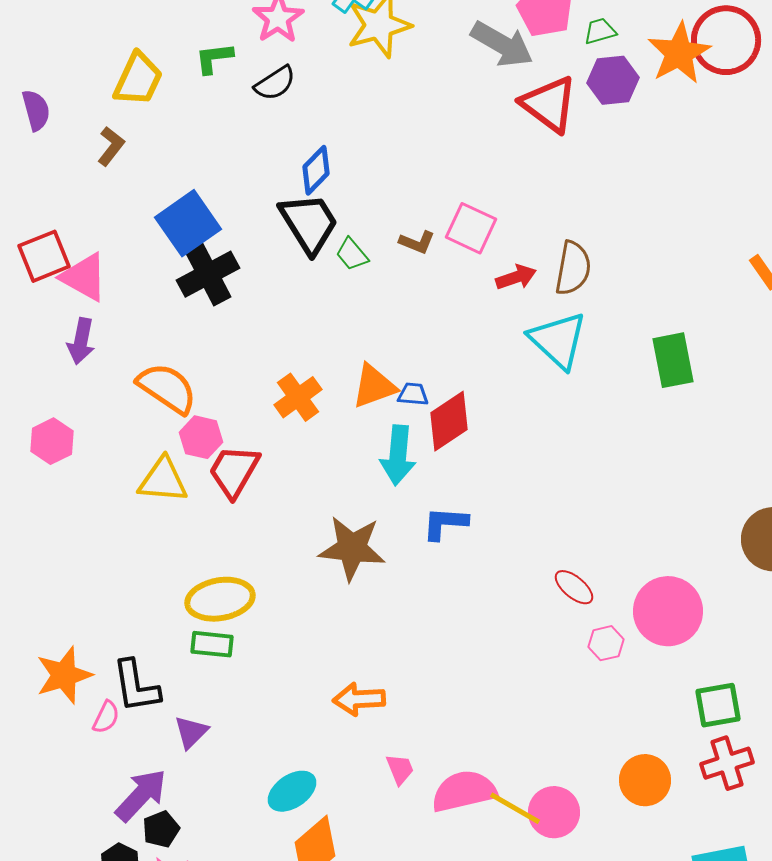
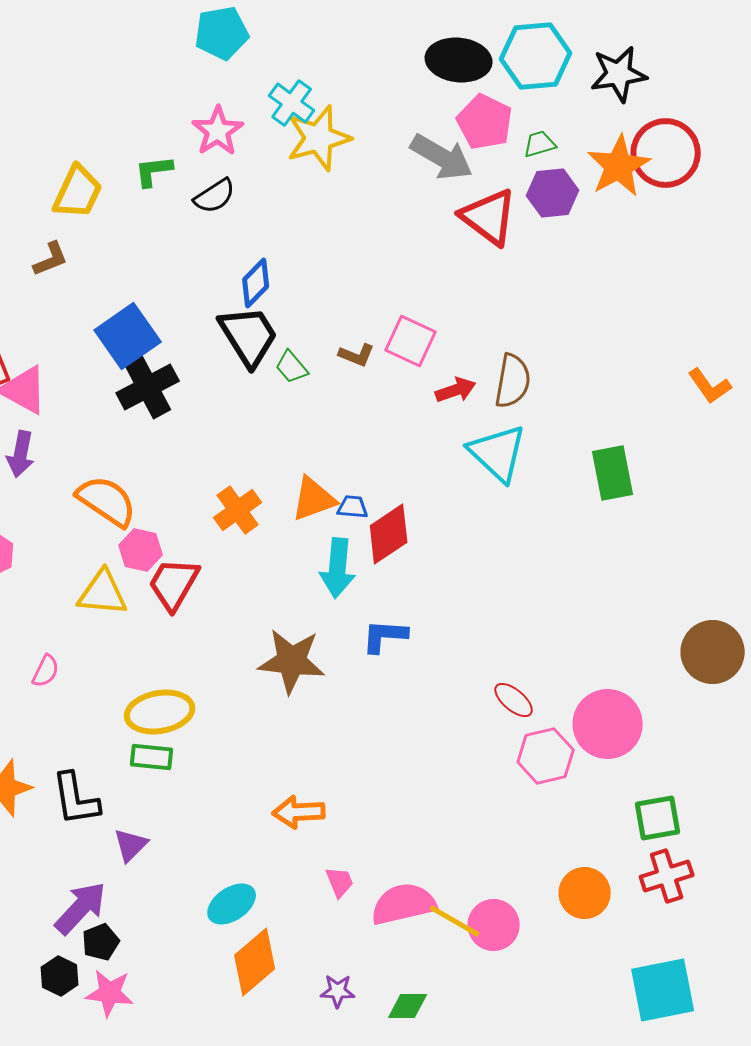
brown L-shape: (111, 146) -> (51, 259), turned 30
pink hexagon: (606, 643) -> (546, 756), size x1.6
pink semicircle: (106, 717) -> (46, 671), moved

